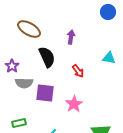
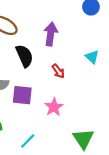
purple arrow: (71, 37) -> (51, 34), size x1.5
cyan triangle: (109, 58) -> (92, 57), turned 32

